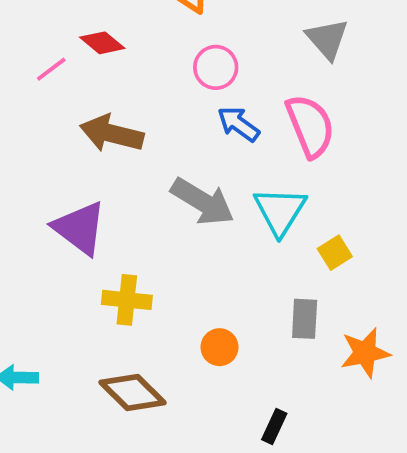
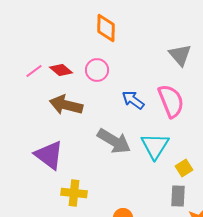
red diamond: (102, 43) -> (61, 70), moved
pink circle: (216, 67) -> (97, 70), moved
gray rectangle: (305, 319) -> (178, 196), moved

